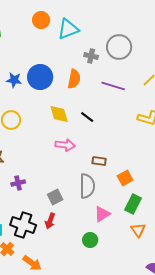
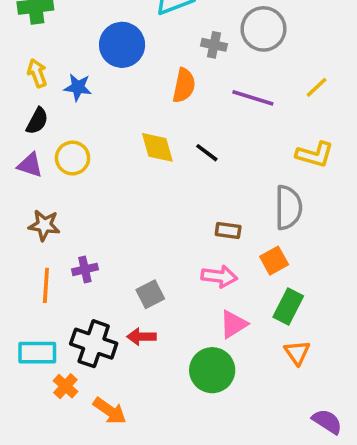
blue circle: (40, 77) -> (122, 45), moved
pink arrow: (65, 145) -> (219, 276), moved
gray semicircle: (87, 186) -> (288, 208), moved
red arrow: (50, 221) -> (141, 337), turned 70
green circle: (90, 240) -> (212, 370), size x1.6

